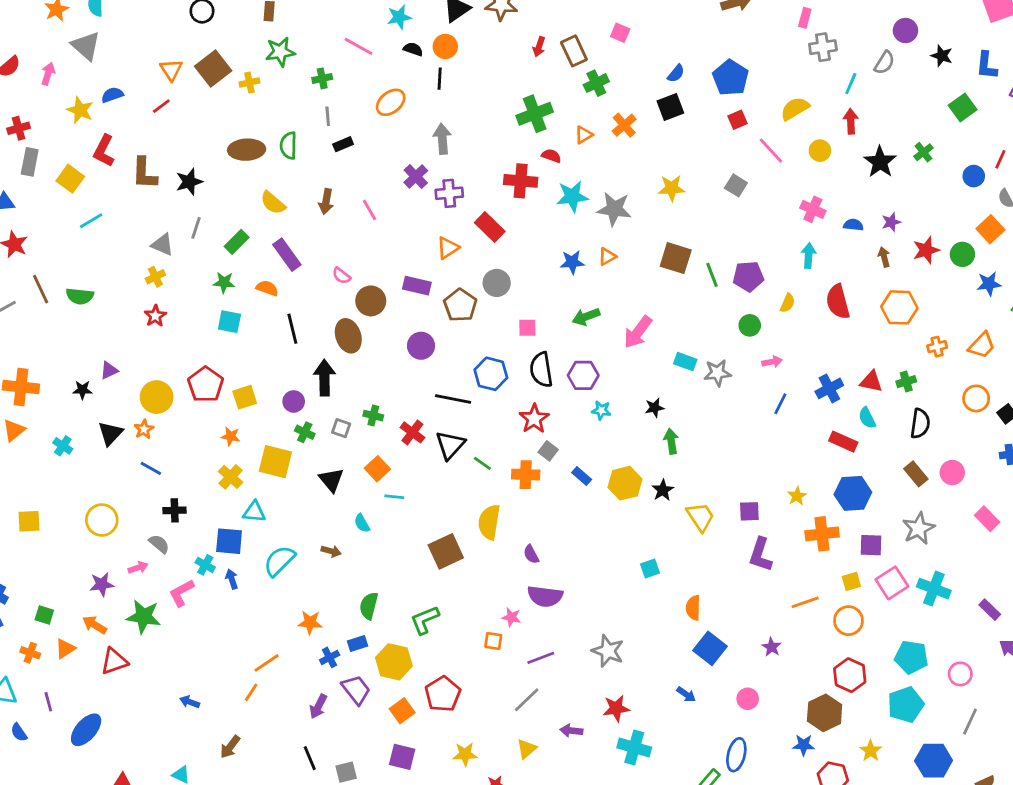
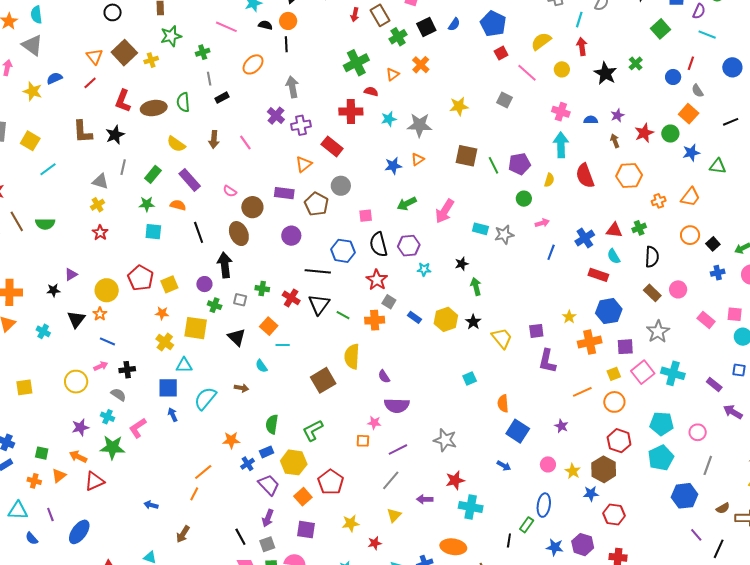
black square: (670, 107) -> (426, 27), moved
red L-shape: (104, 151) -> (123, 101), moved
cyan star: (572, 196) -> (389, 119), size x0.7
cyan arrow: (809, 256) -> (561, 145), size x1.4
cyan cross: (205, 565) -> (108, 417), moved
pink arrow: (138, 568) -> (101, 366), moved
purple arrow: (318, 706) -> (268, 518), moved
yellow star: (871, 751) -> (573, 471), moved

